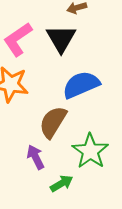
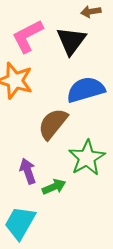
purple arrow: (36, 157) -> (28, 171), moved

